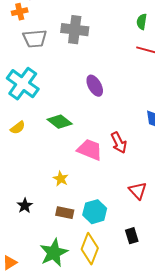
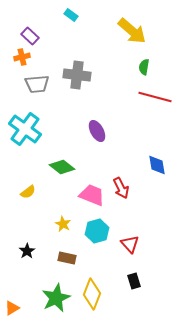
yellow semicircle: (18, 128) -> (28, 192), moved
red triangle: (138, 191) -> (130, 244), moved
cyan hexagon: (95, 212) -> (97, 231), moved

